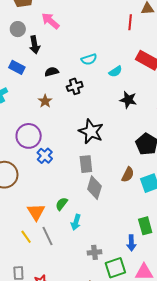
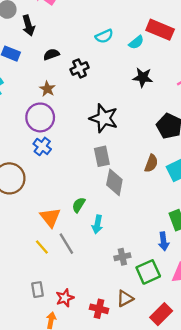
cyan semicircle: (89, 59) -> (104, 36), moved
cyan semicircle: (115, 71) -> (136, 42), moved
purple circle: (29, 136) -> (40, 117), moved
blue cross: (45, 156) -> (42, 146), moved

